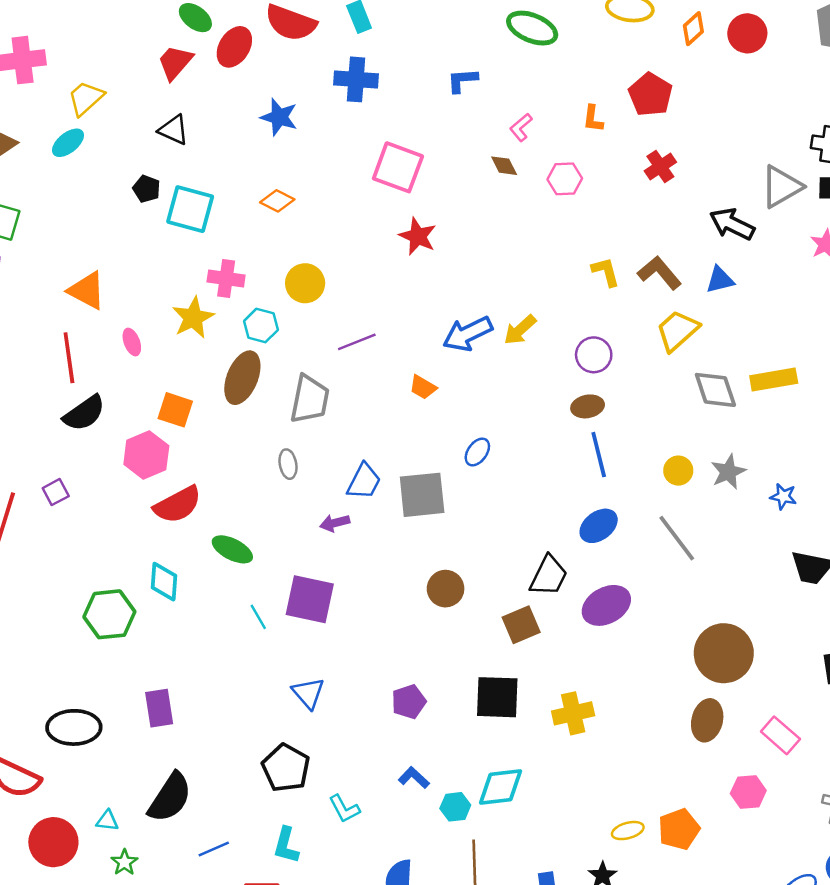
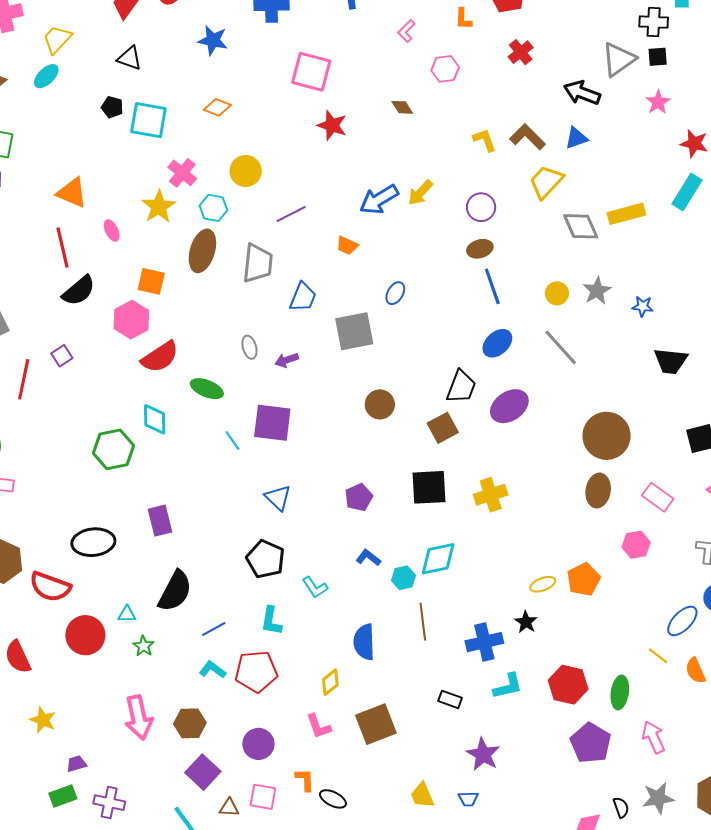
brown diamond: (504, 166) -> (402, 107), moved
pink cross: (226, 278) -> (182, 173), turned 36
gray ellipse: (288, 464) -> (249, 347), moved
blue trapezoid: (364, 481) -> (303, 297), moved

